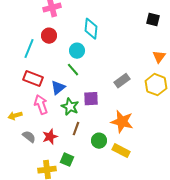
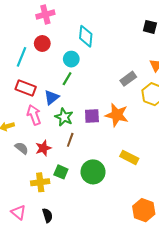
green line: (73, 70) -> (67, 79), turned 72
gray rectangle: (122, 81) -> (128, 79), moved
purple square: (91, 99) -> (92, 116), moved
orange star: (122, 122) -> (117, 115), moved
green circle: (99, 141) -> (93, 172), moved, size x1.5
yellow rectangle: (121, 151) -> (129, 157), moved

